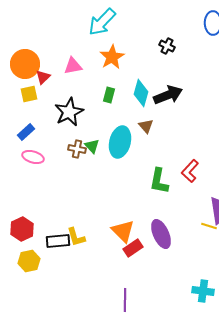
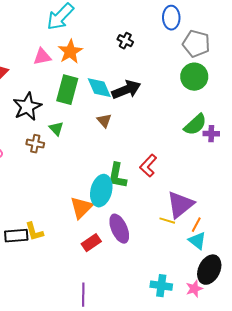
pink triangle: (73, 66) -> (42, 57), moved
cyan diamond: (141, 93) -> (99, 88), turned -40
green rectangle: (109, 95) -> (67, 90), size x1.8
cyan ellipse: (120, 142) -> (101, 191), moved
green triangle: (92, 146) -> (56, 129), moved
orange triangle: (123, 231) -> (81, 208), moved, turned 30

